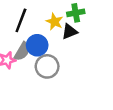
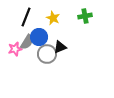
green cross: (76, 13) -> (85, 16), moved
black triangle: (69, 32) -> (60, 47), moved

